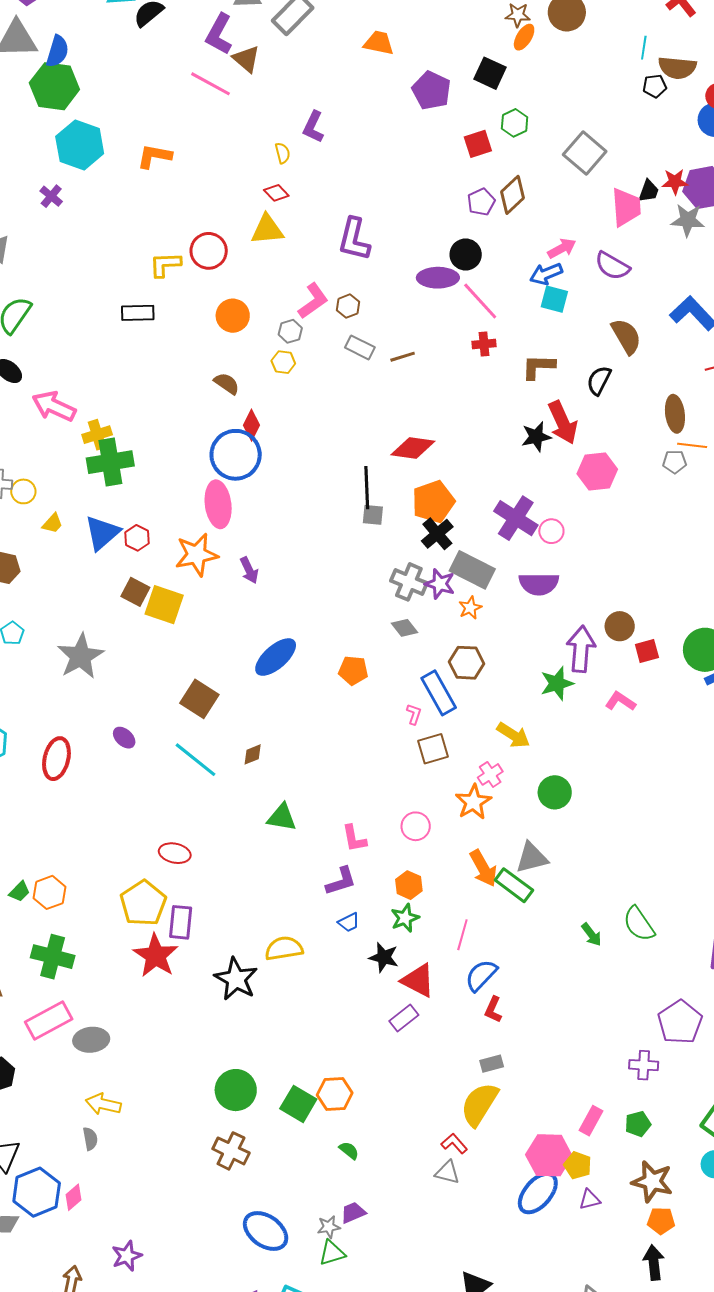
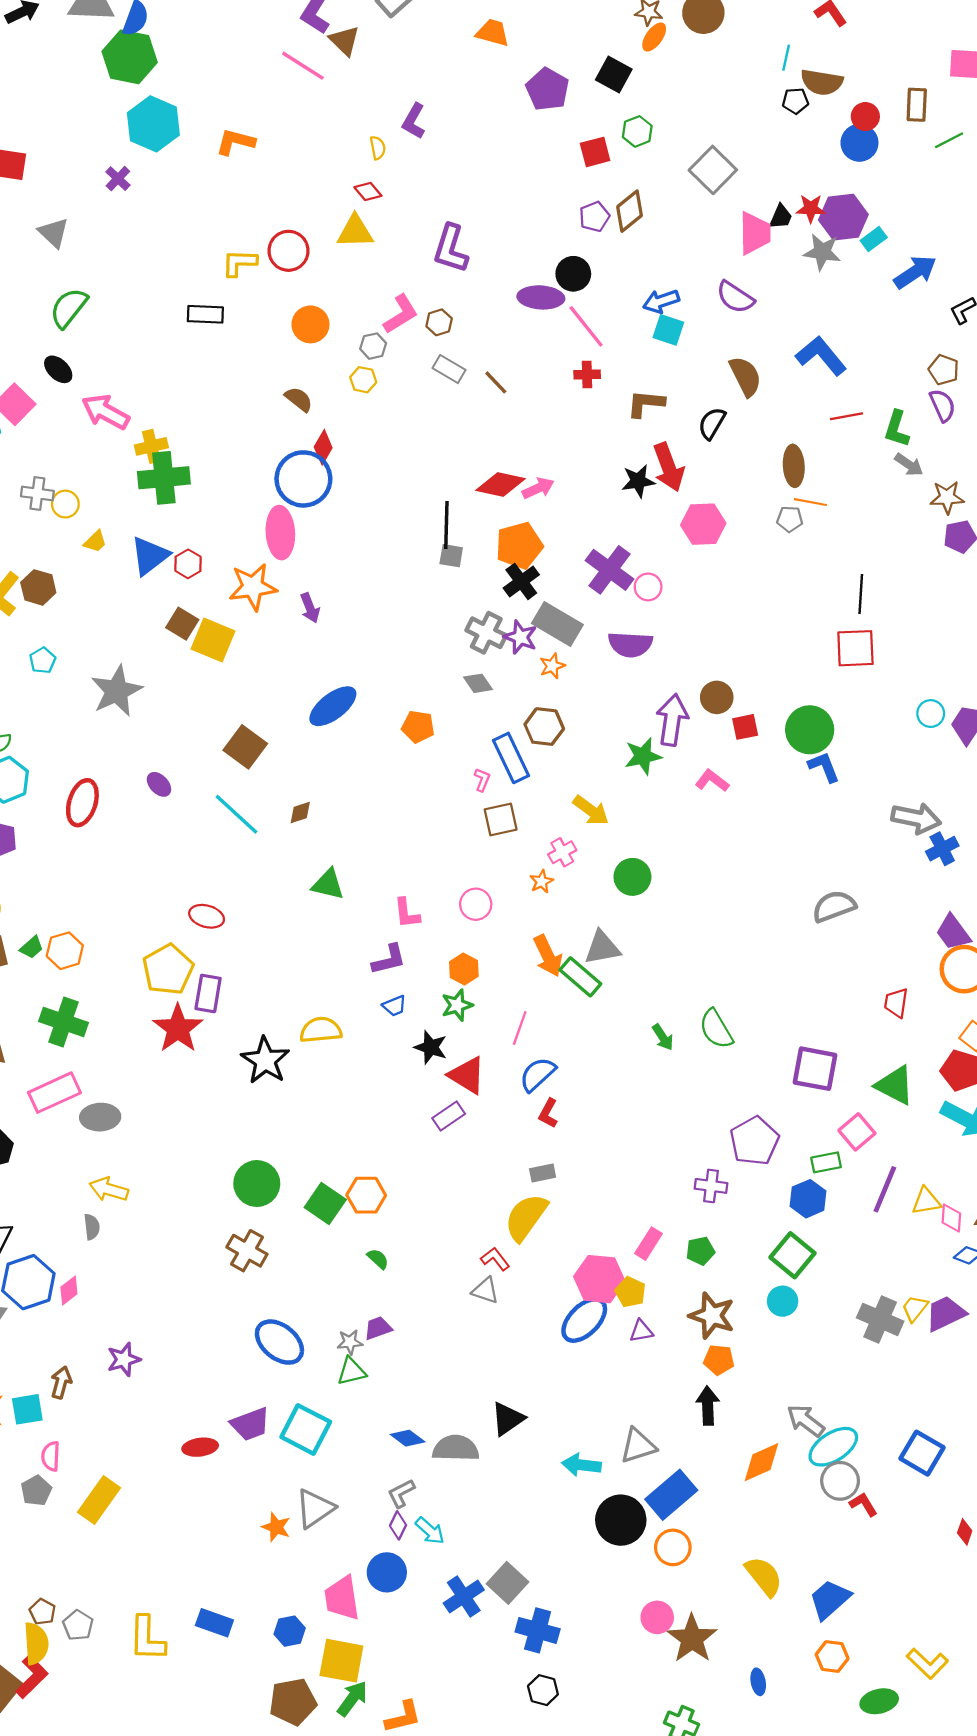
pink arrow: (562, 248) -> (538, 488), moved
brown line: (403, 357) -> (496, 382), turned 60
orange star: (473, 802) -> (542, 882), size x0.6

